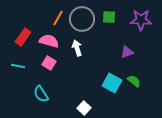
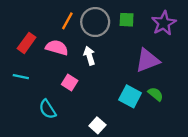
purple star: (141, 20) -> (164, 23), turned -30
purple triangle: (127, 52) -> (147, 60), size x1.6
pink square: (49, 63) -> (70, 82), moved

